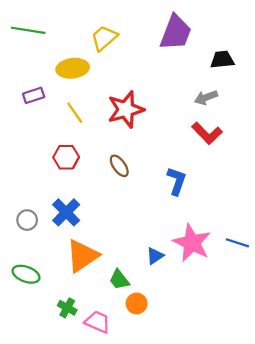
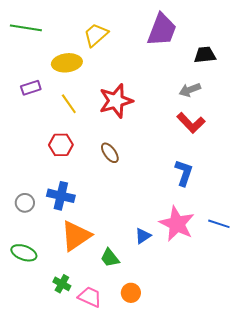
blue L-shape: (177, 181) -> (184, 173), moved
blue cross: (66, 212) -> (61, 196), turned -32
orange circle: (137, 303) -> (131, 293), moved

